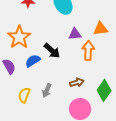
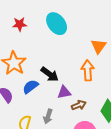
orange triangle: (101, 29) -> (98, 46), turned -42
purple triangle: (75, 34) -> (64, 92), moved

